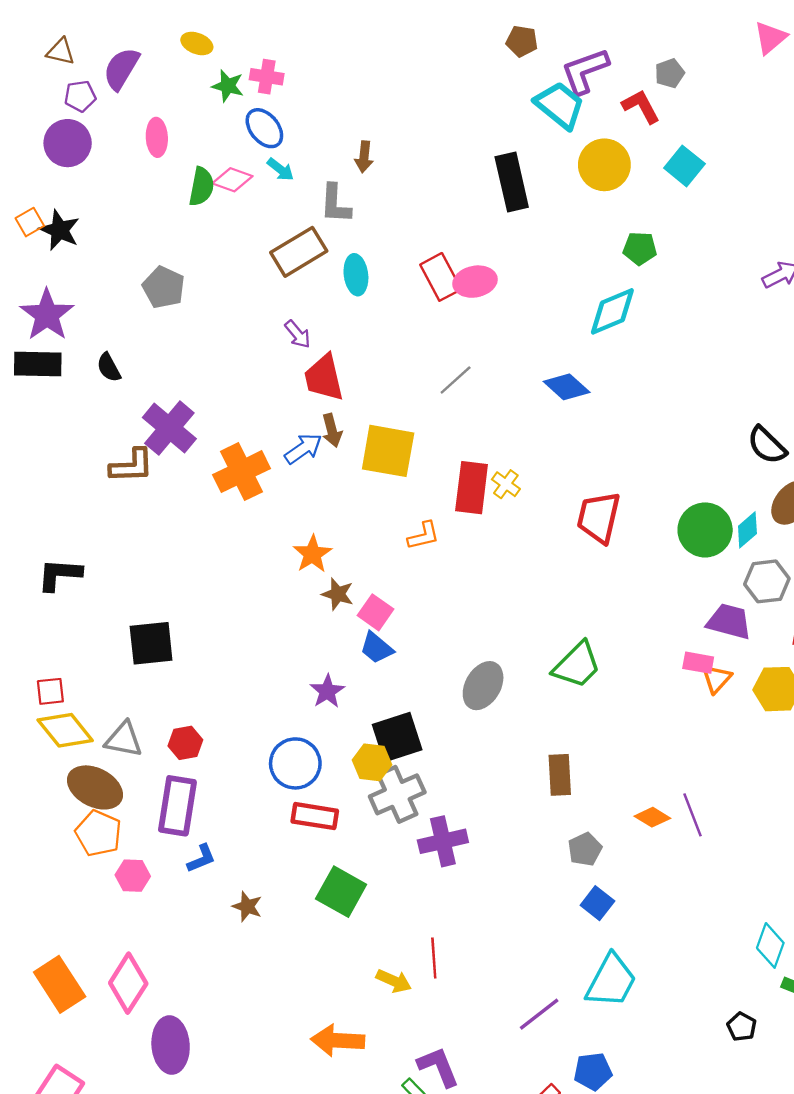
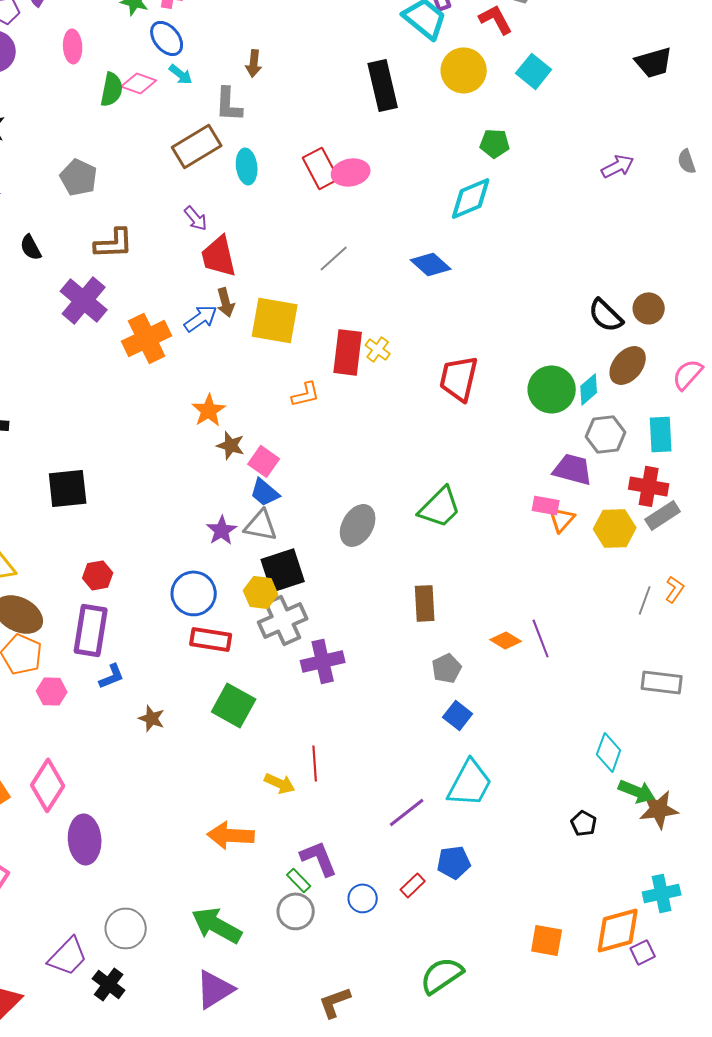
brown L-shape: (132, 466) -> (114, 243), moved
gray triangle: (124, 739) -> (261, 525), moved

